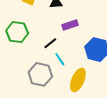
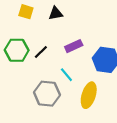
purple rectangle: (70, 25) -> (74, 46), moved
black line: (50, 43) -> (41, 52), moved

